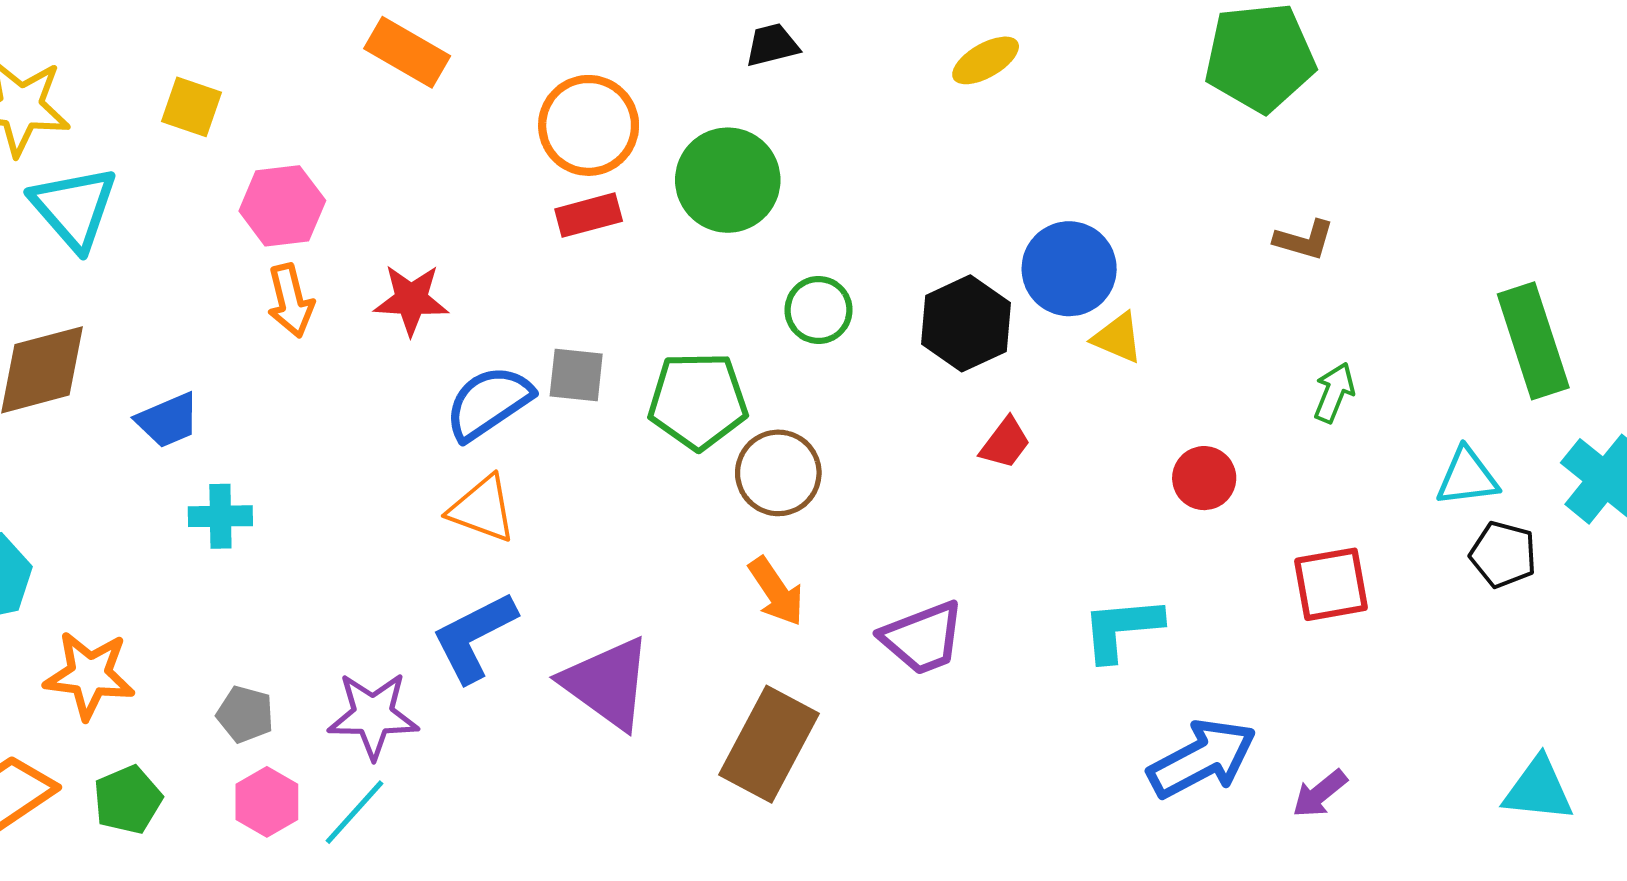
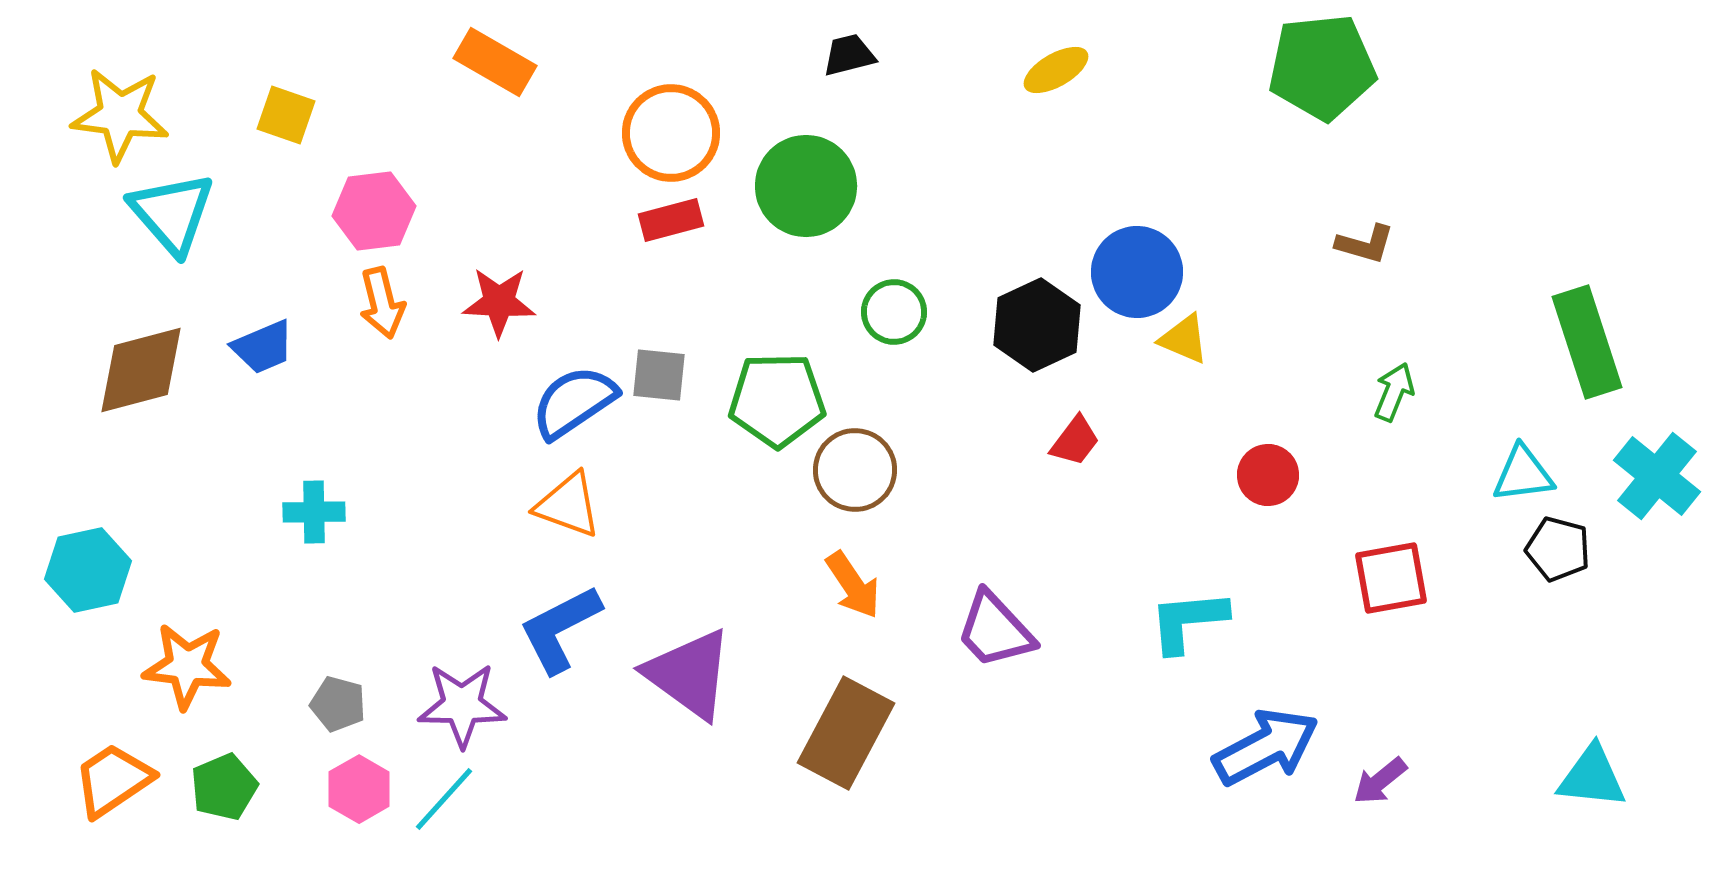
blue trapezoid: (168, 420) -> (263, 347), moved
purple trapezoid: (923, 638) -> (995, 630), turned 68

